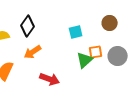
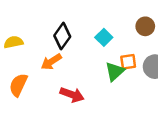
black diamond: (28, 26) -> (62, 36), moved
cyan square: (76, 32) -> (104, 37), turned -32

